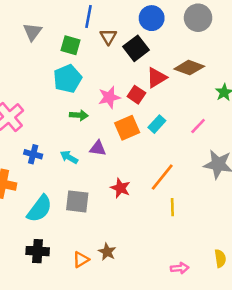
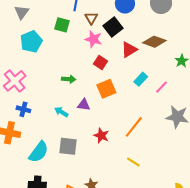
gray triangle: (32, 32) -> (22, 12), moved
cyan pentagon: (68, 79) -> (31, 42), moved
red square: (136, 95) -> (100, 62), moved
pink star: (109, 97) -> (93, 39), moved, turned 30
cyan rectangle: (157, 124) -> (141, 79), moved
blue cross: (33, 154) -> (23, 109), moved
yellow line: (172, 207) -> (133, 162), moved, turned -56

